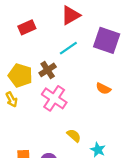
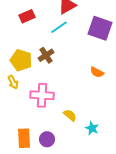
cyan line: (68, 48) -> (59, 27), moved
pink cross: (54, 98) -> (42, 95), moved, turned -30

